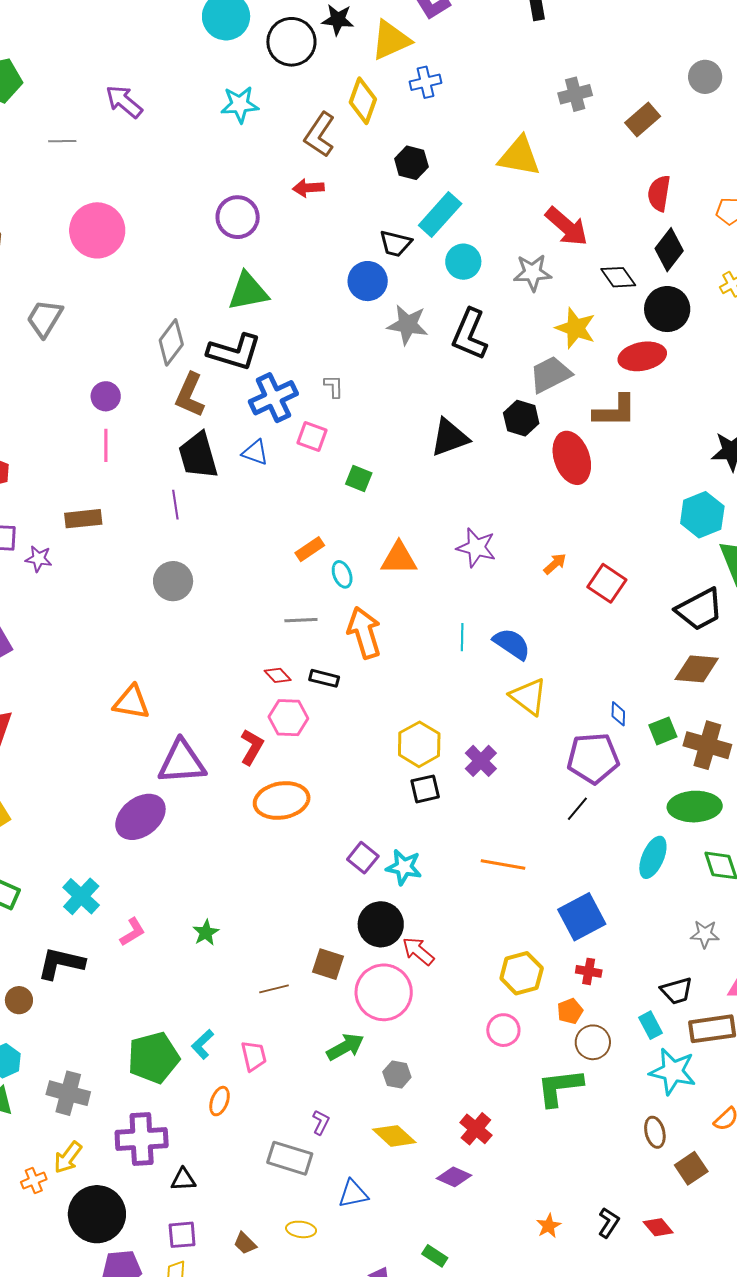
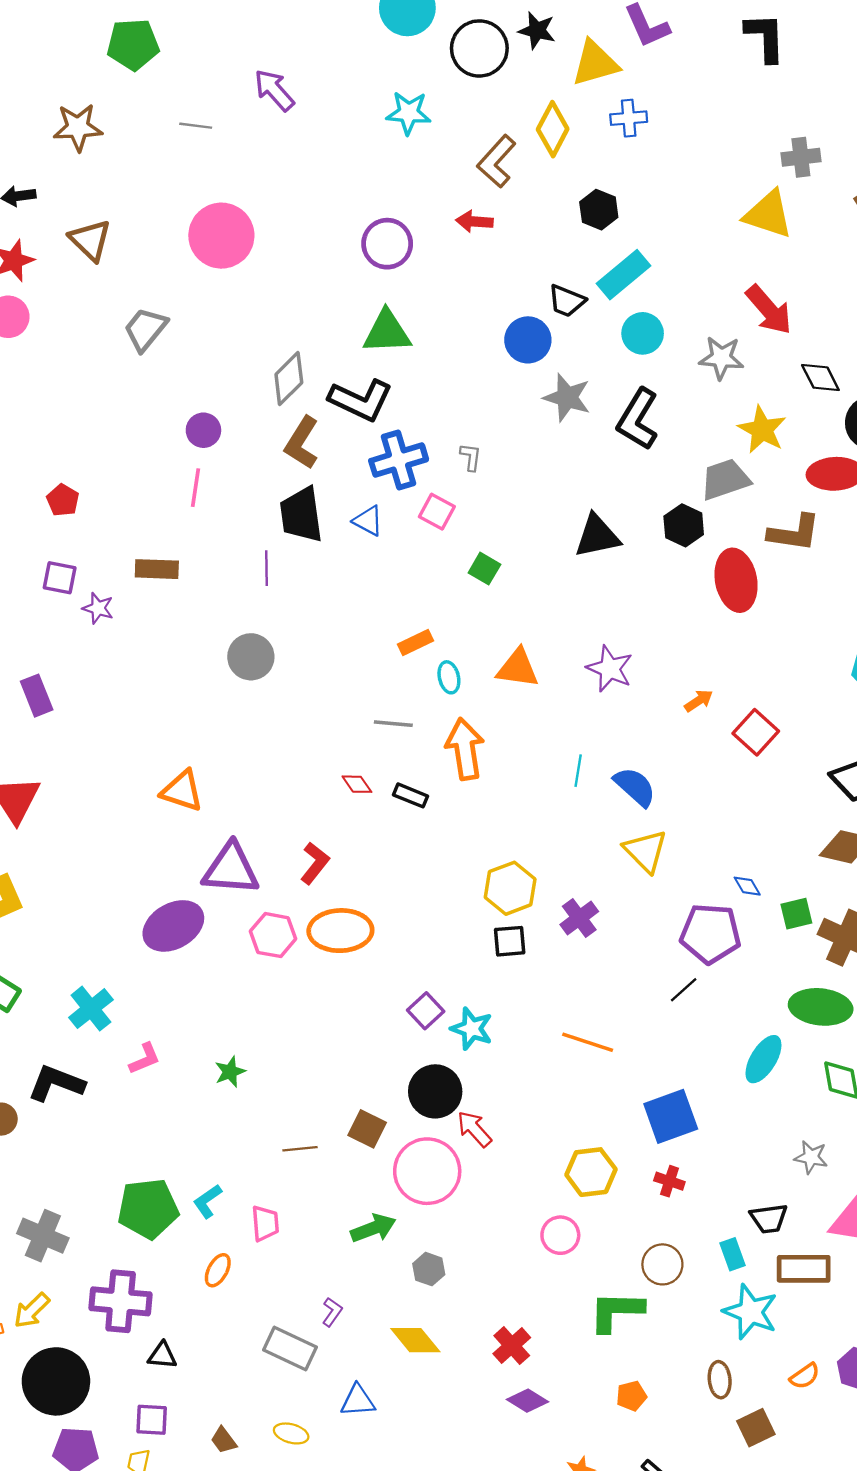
yellow triangle: (519, 156) -> (768, 214), moved
blue diamond: (618, 714) -> (747, 886), turned -40
pink hexagon: (288, 718) -> (273, 935), moved
orange pentagon: (570, 1011) -> (632, 1396), moved
purple diamond: (454, 1177) -> (528, 1401), moved

